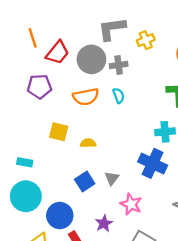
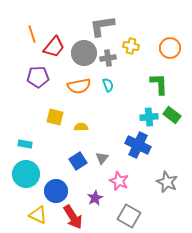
yellow cross: (146, 40) -> (131, 46), moved, turned 35

